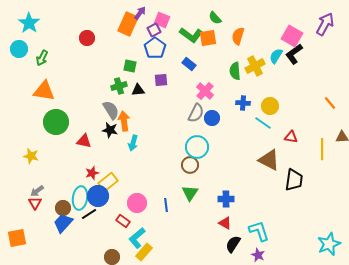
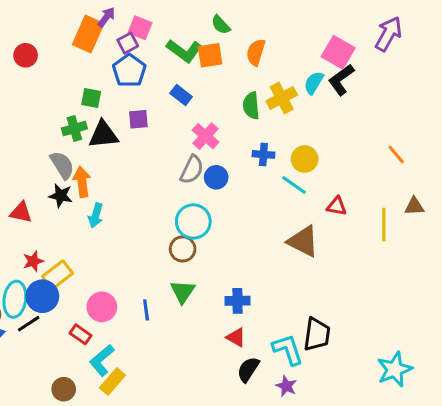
black triangle: (138, 90) -> (103, 135), size x1.5
black trapezoid: (294, 180) -> (317, 334), moved

